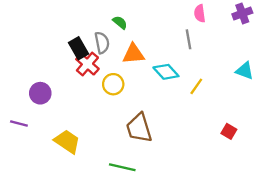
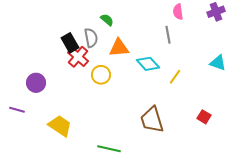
brown trapezoid: (139, 128) -> (152, 120), moved

